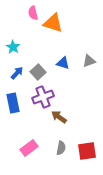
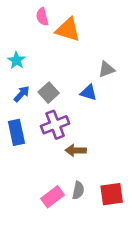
gray triangle: (89, 61) -> (107, 69), moved
blue triangle: (63, 63) -> (89, 93), moved
brown arrow: (59, 117) -> (76, 150), turned -35
pink rectangle: (29, 148) -> (52, 197), moved

